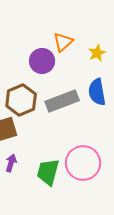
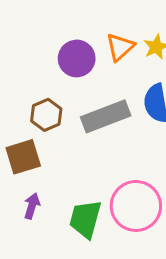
orange triangle: (63, 42) -> (120, 47), moved
brown hexagon: (21, 100) -> (46, 115), size x0.7

